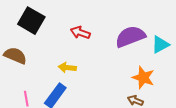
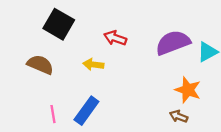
yellow arrow: (67, 68) -> (93, 65), moved

